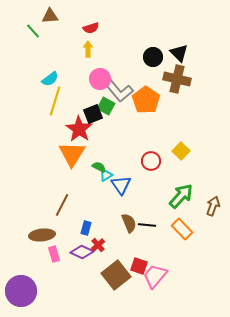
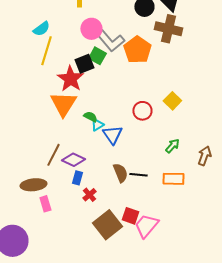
green arrow: (181, 196) -> (172, 146), size x0.6
orange rectangle: (182, 229) -> (173, 179), turned -45
purple diamond: (82, 252) -> (73, 160), moved

